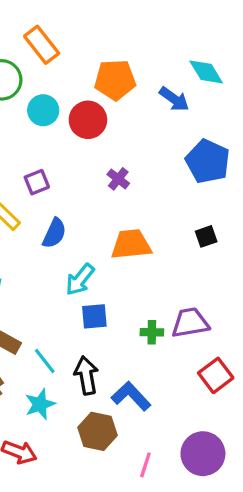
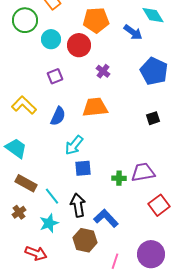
purple cross: (118, 179) -> (103, 71), moved
purple square: (37, 182) -> (55, 76), moved
orange trapezoid: (131, 244) -> (95, 107), moved

